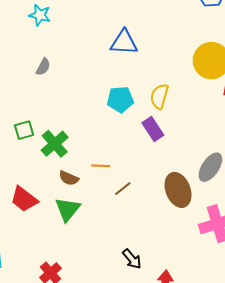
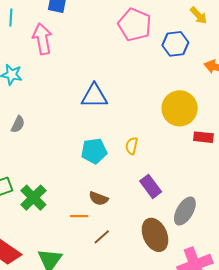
yellow semicircle: (159, 96) -> (132, 146), size x0.7
purple rectangle: (153, 129) -> (151, 186), moved
brown semicircle: (69, 178) -> (99, 199), moved

